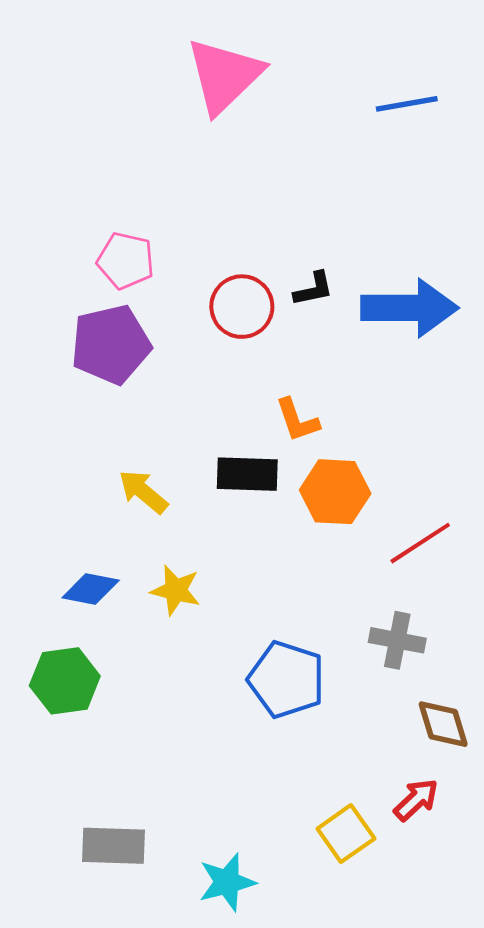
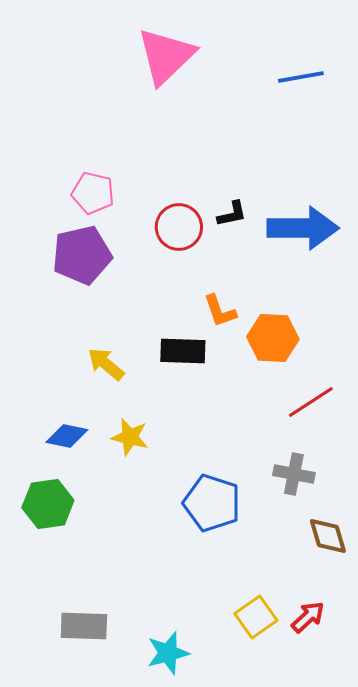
orange hexagon: (335, 492) -> (273, 338), moved
red arrow: (416, 800) -> (308, 617), moved

